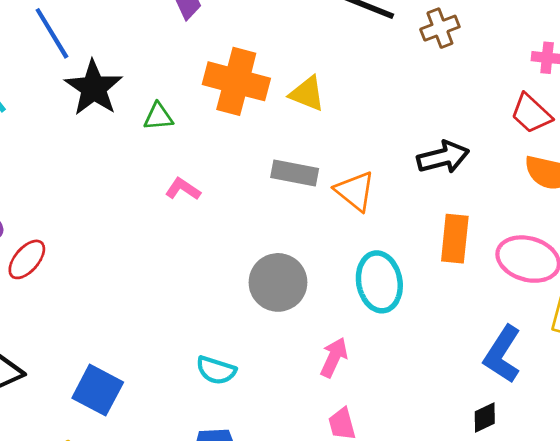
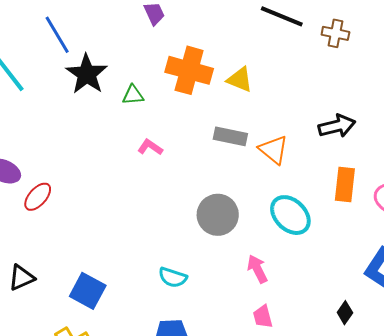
brown cross: (440, 28) -> (335, 33), turned 32
cyan ellipse: (379, 282) -> (290, 215), turned -36
pink arrow: (334, 357) -> (257, 269), turned -52
black diamond: (485, 417) -> (345, 313), moved, turned -30

